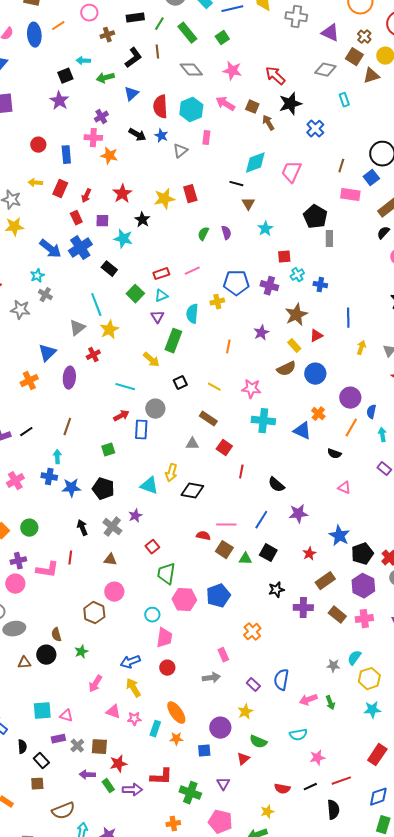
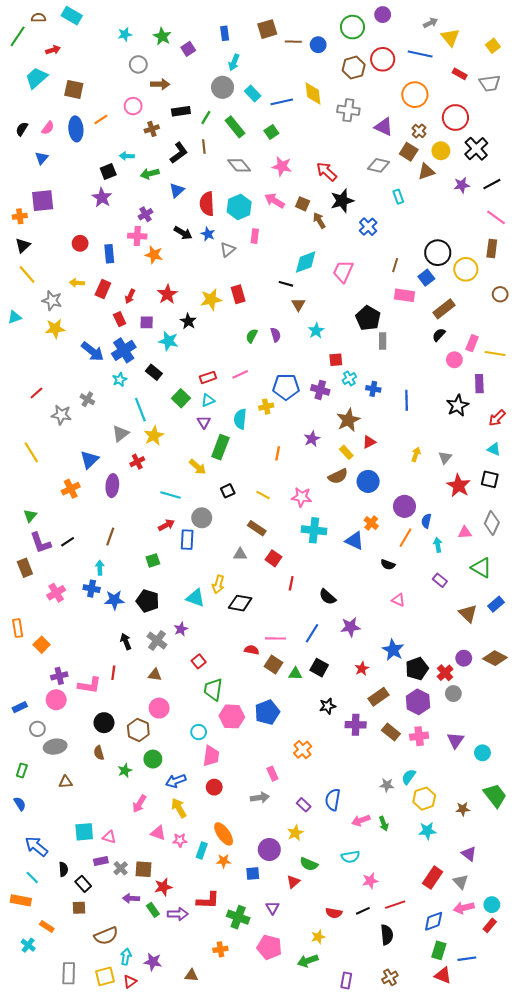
cyan star: (37, 276) -> (120, 380), moved
blue line: (348, 318) -> (407, 400), moved
green circle: (29, 528) -> (153, 759), moved
black circle: (46, 655) -> (104, 723), moved

